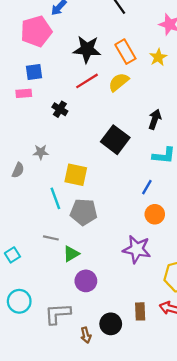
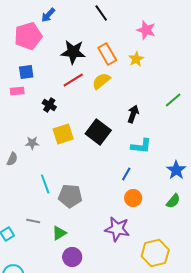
yellow square: (76, 175) -> (63, 134), moved, turned -30
gray line: (51, 238) -> (33, 221), moved

